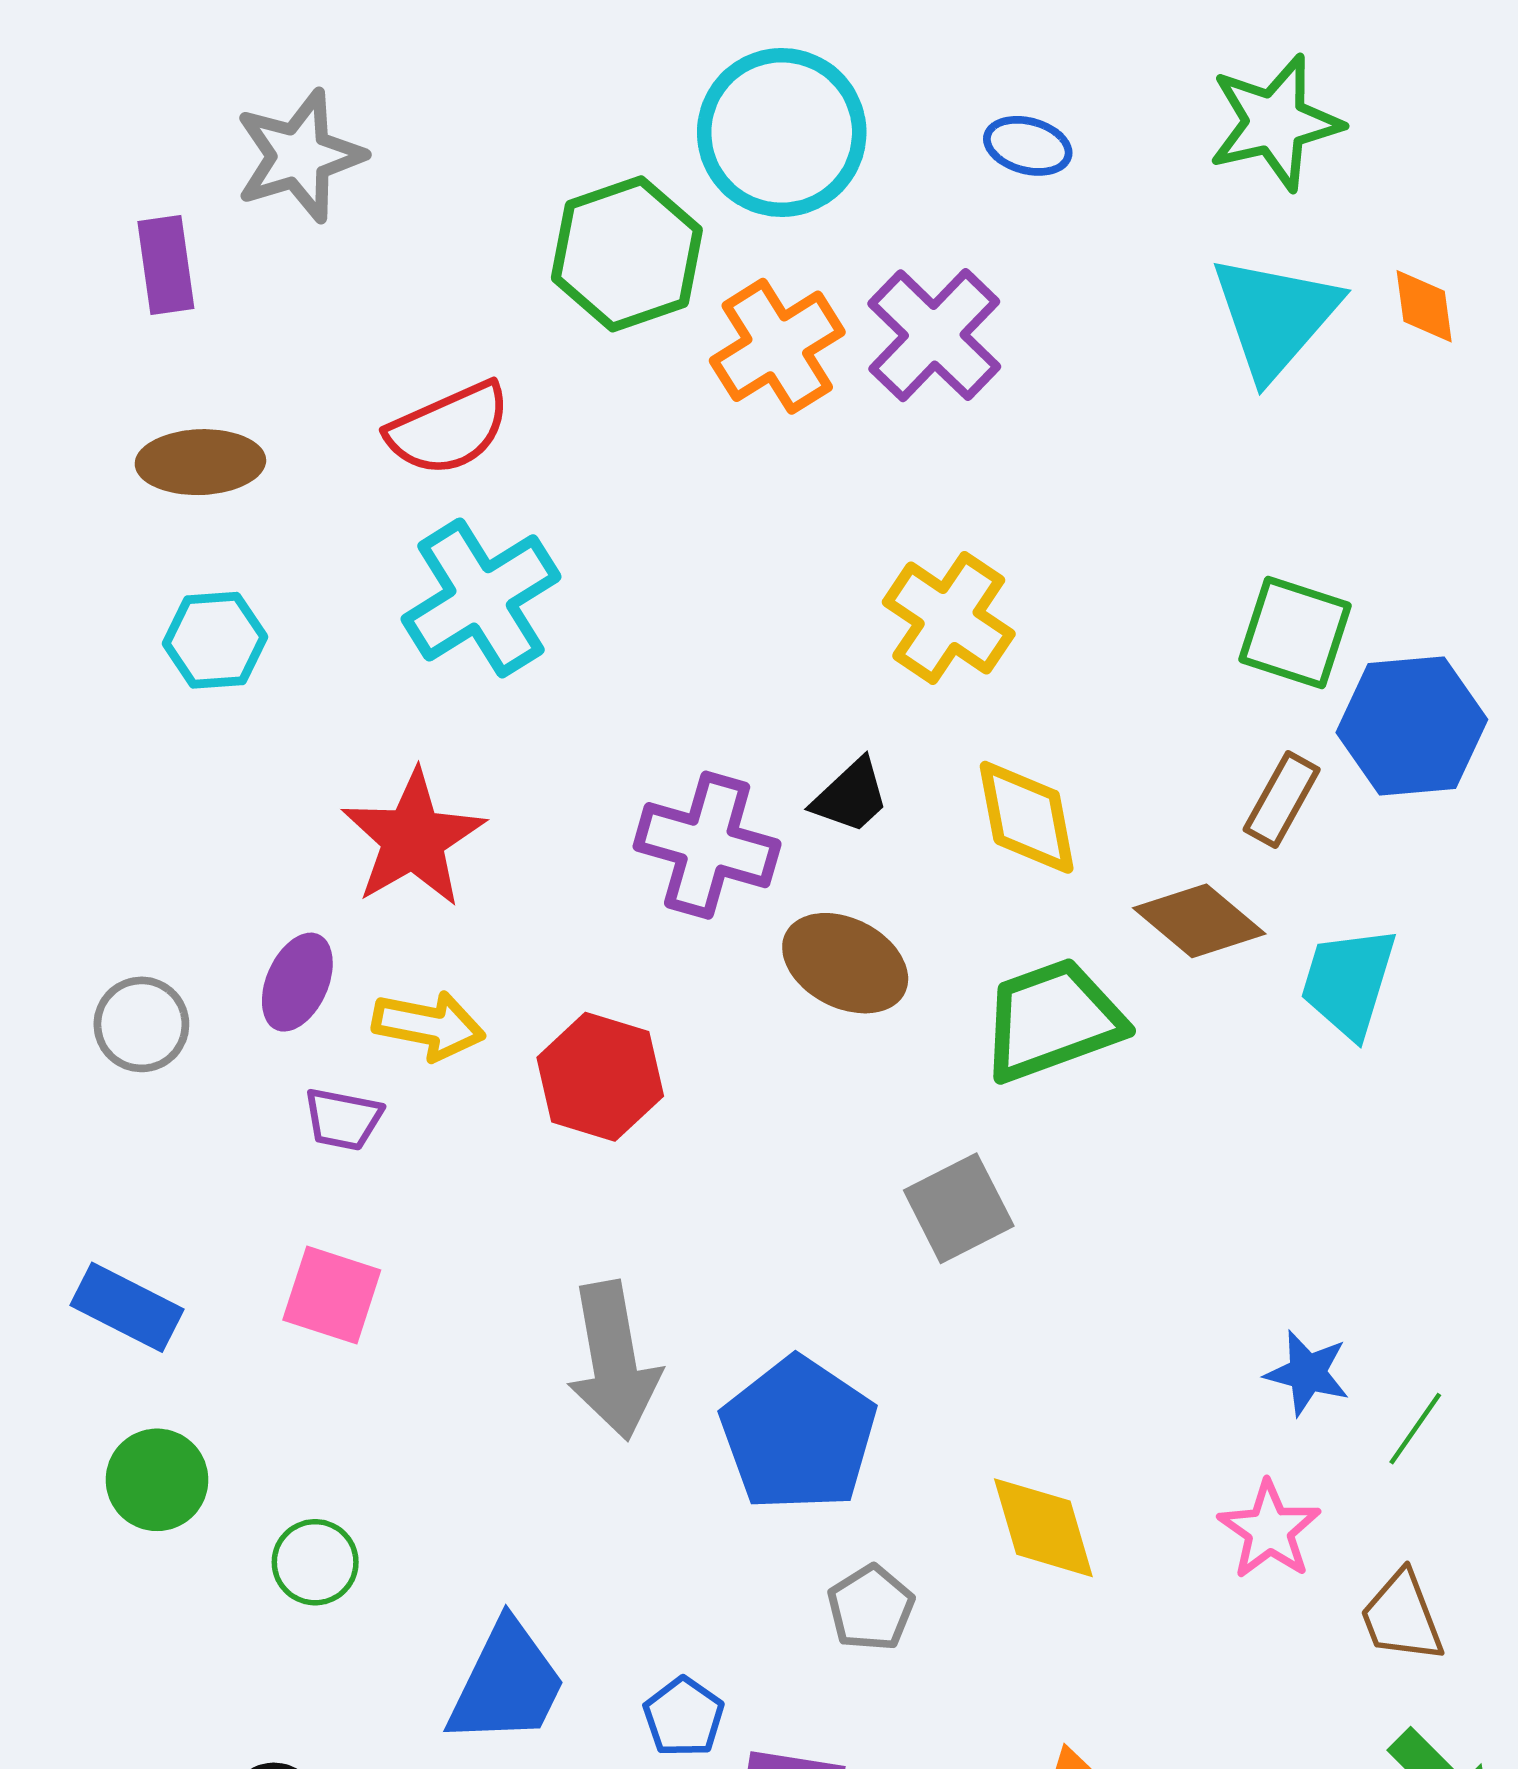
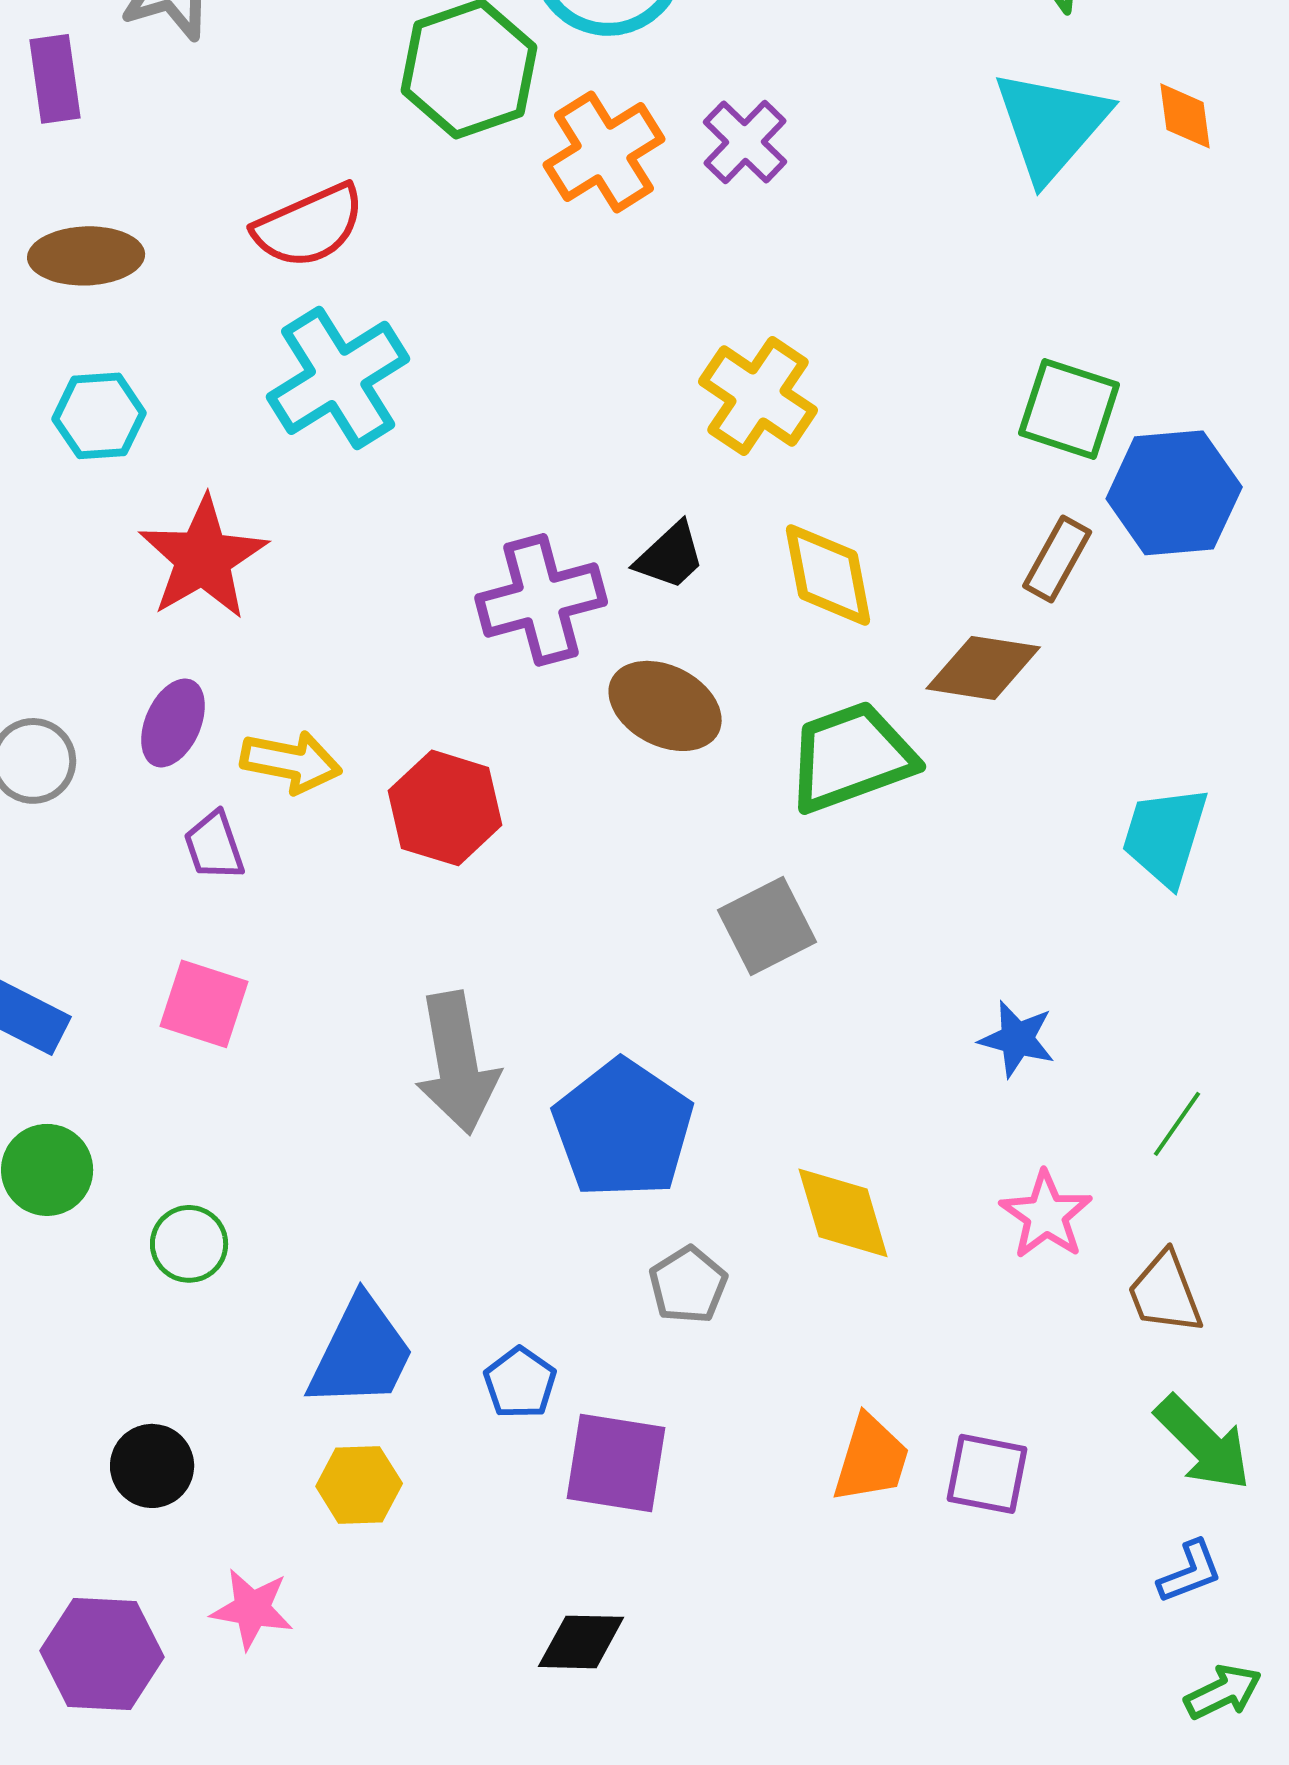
purple cross: (934, 335) -> (745, 142), size x0.7
red star: (413, 838) -> (203, 558), moved
purple cross: (707, 845) -> (541, 600), turned -31
brown diamond: (1199, 921) -> (983, 668), turned -31
cyan trapezoid: (1348, 982) -> (1165, 836), moved
purple trapezoid: (343, 1119) -> (214, 846), turned 60
blue star: (1307, 1373) -> (1017, 1039), moved

